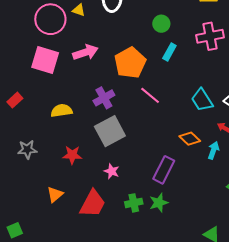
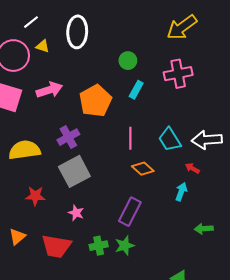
pink line: (150, 95) -> (130, 138), moved, turned 50
yellow semicircle: (62, 111) -> (24, 150), size x1.4
orange diamond: (190, 139) -> (143, 169), moved
red trapezoid: (93, 204) -> (56, 246), turned 72

